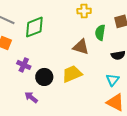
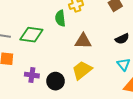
green diamond: (34, 27) -> (31, 35), turned 45
green semicircle: (100, 33) -> (60, 18), moved

